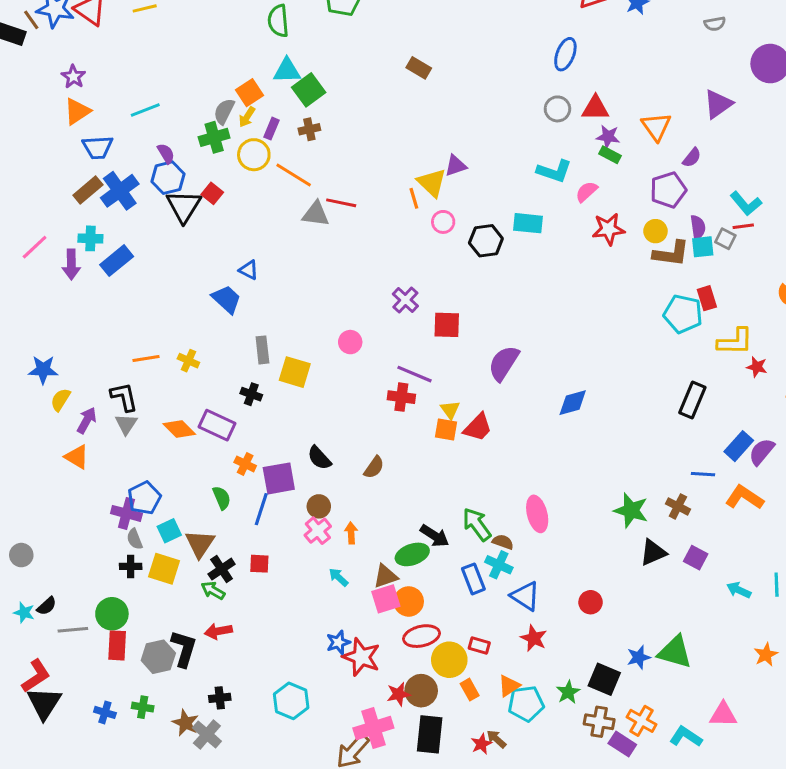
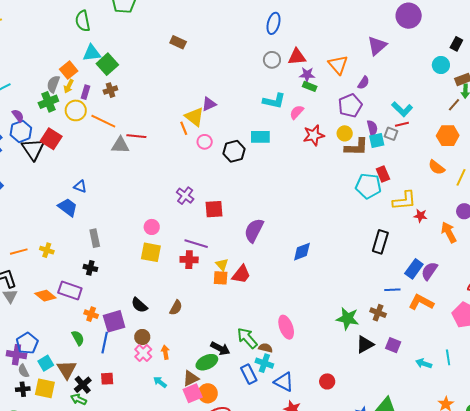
red square: (212, 193) -> (51, 139), size x1.5
yellow square: (295, 372) -> (151, 252), moved

